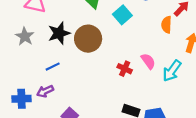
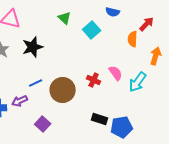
brown circle: (88, 39) -> (63, 90), moved
blue line: (53, 67) -> (36, 83), moved

